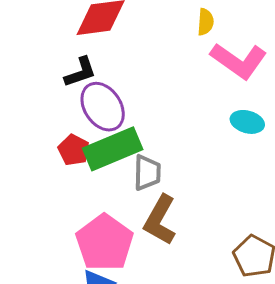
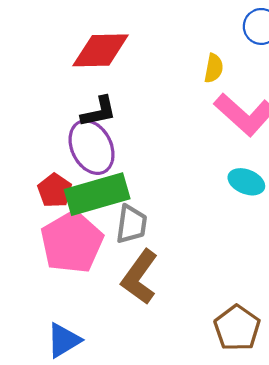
black L-shape: (80, 72) -> (99, 112), moved
pink pentagon: (105, 243) -> (72, 242), moved

